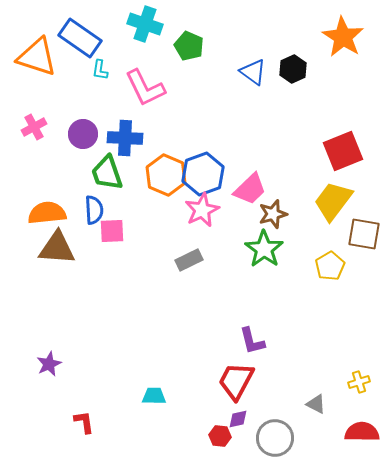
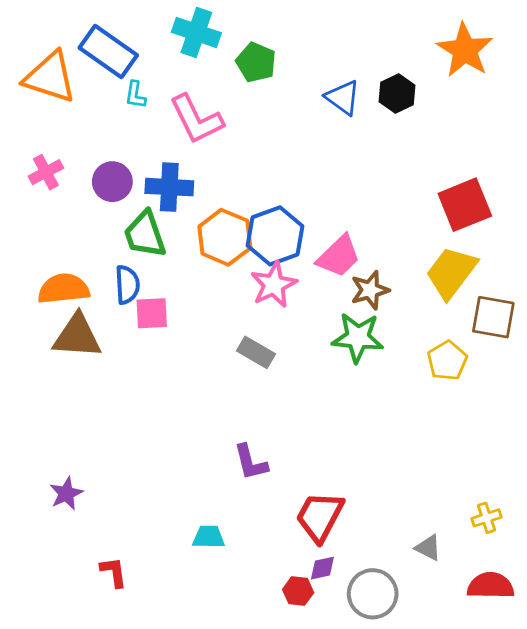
green star: (264, 249) -> (358, 338), turned -30
gray rectangle: (189, 260) -> (256, 352), turned 56
purple L-shape: (252, 341) -> (251, 462), moved

